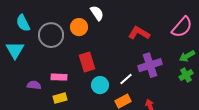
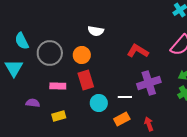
white semicircle: (97, 13) -> (96, 31), turned 133
orange circle: (79, 27) -> (82, 55), moved
pink rectangle: (59, 77) -> (58, 86), moved
white line: (126, 79) -> (125, 97), turned 40

